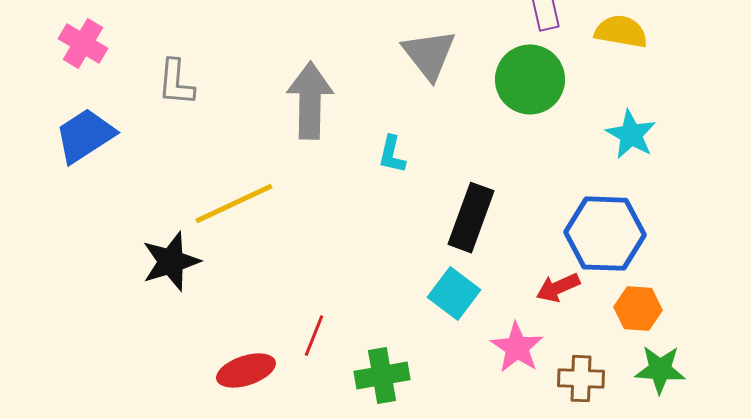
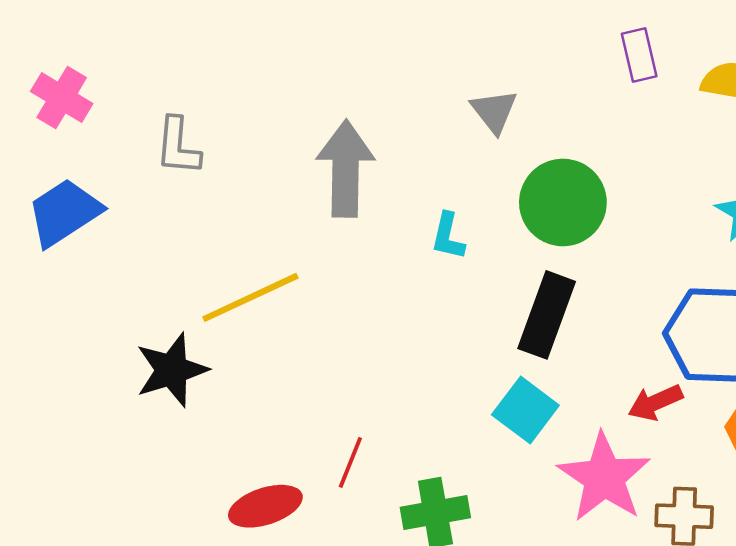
gray triangle: (429, 55) -> (494, 111), size x0.7
green circle: (530, 80) -> (563, 202), moved
pink star: (517, 348) -> (604, 477), size x1.4

